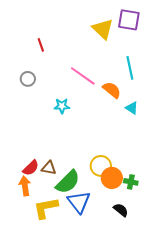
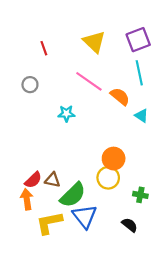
purple square: (129, 20) -> (138, 40), moved, turned -30
yellow triangle: (103, 29) -> (94, 42), moved
orange circle: (112, 178) -> (114, 159), moved

